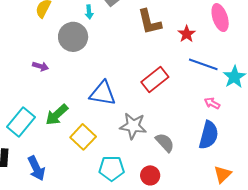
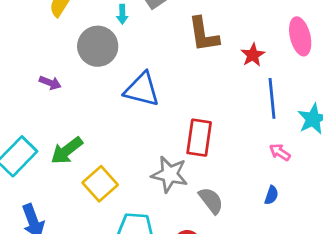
blue line: (203, 64) -> (272, 98), turned 60
red rectangle: (155, 80) -> (199, 138), moved, turned -48
blue triangle: (103, 93) -> (142, 89), moved
blue semicircle: (209, 135) -> (271, 195), size x0.5

